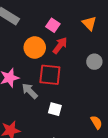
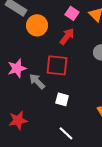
pink square: (53, 25) -> (72, 13), moved
orange circle: (35, 48) -> (37, 25), moved

